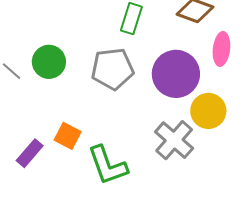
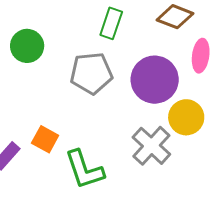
green circle: (49, 62) -> (27, 46), moved

